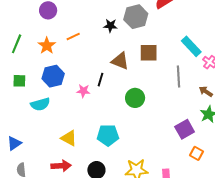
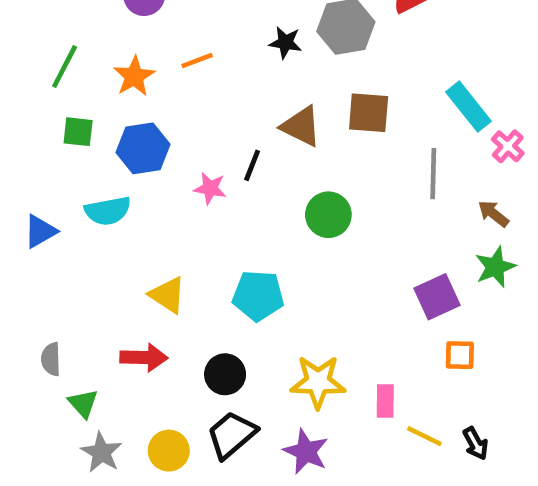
green square: (19, 81) -> (78, 132), moved
blue triangle: (14, 143) -> (40, 231), moved
orange square: (196, 153) -> (460, 355), turned -32

